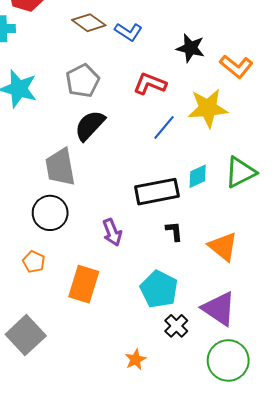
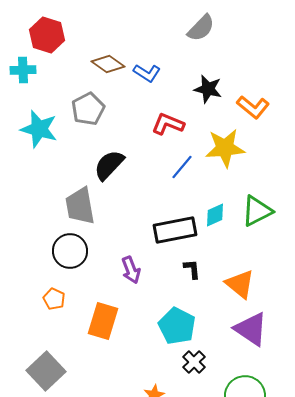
gray pentagon: (83, 81) -> (88, 109), moved
purple triangle: (219, 309) -> (251, 329), moved

